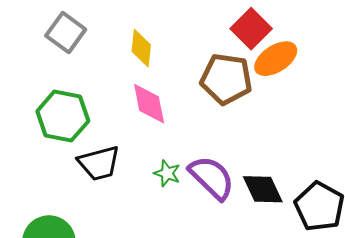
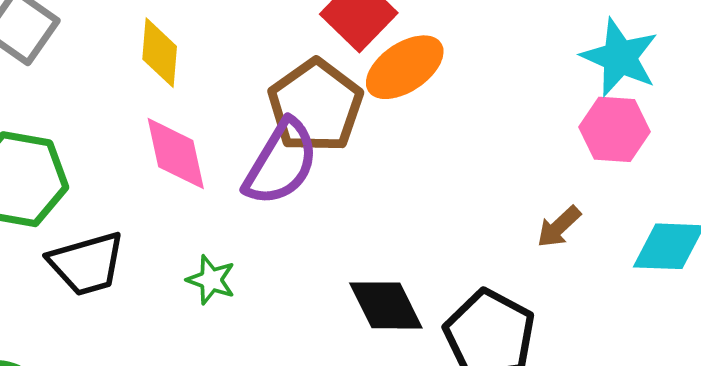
brown pentagon: (226, 79) -> (315, 106), turned 30
purple semicircle: (212, 178) -> (281, 163), moved, turned 78

